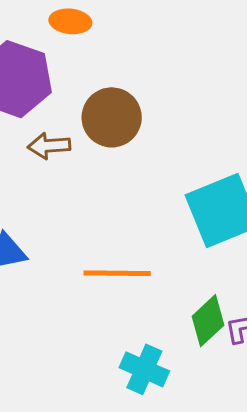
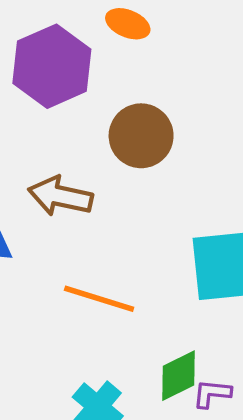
brown arrow: (49, 146) -> (60, 196), moved, size x1.4

